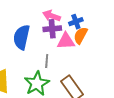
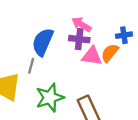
blue cross: (76, 22) -> (124, 35), moved
gray line: (47, 61) -> (31, 66), moved

